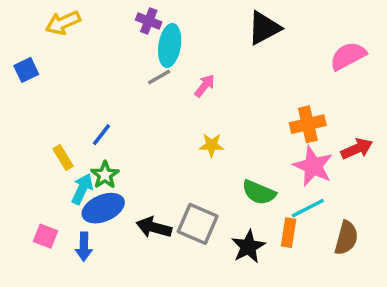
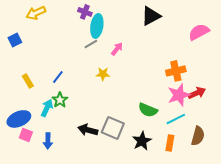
yellow star: (212, 145) -> (103, 74), moved
red arrow: (357, 149) -> (197, 93), moved
yellow rectangle: (63, 157) -> (28, 81), moved
pink star: (313, 166) -> (179, 95), turned 30
blue ellipse: (103, 208) -> (19, 119), moved
orange rectangle: (289, 233) -> (170, 143), moved

